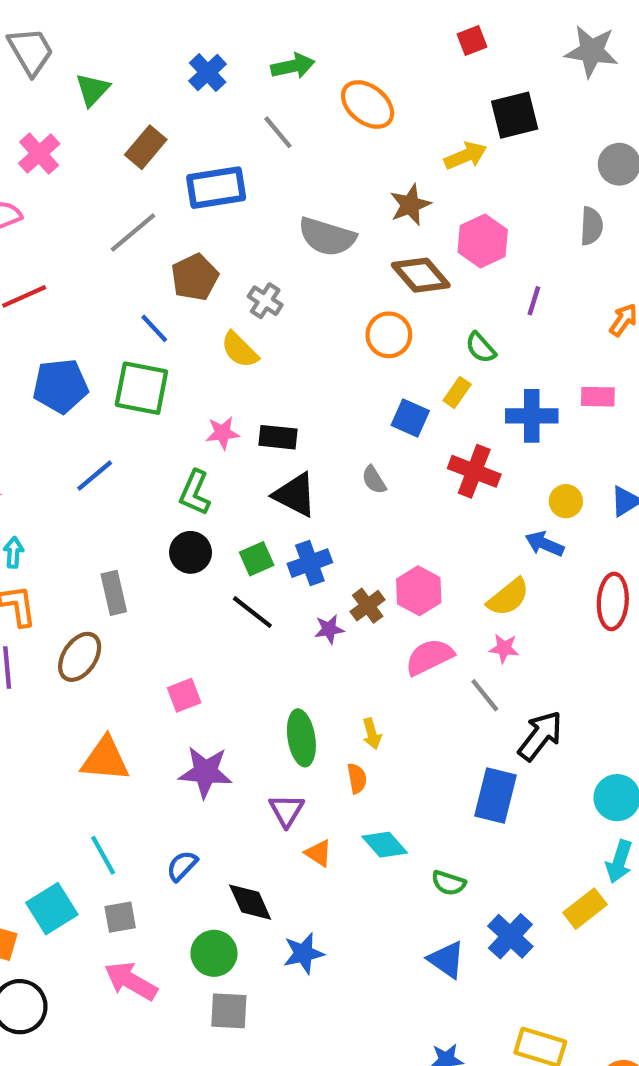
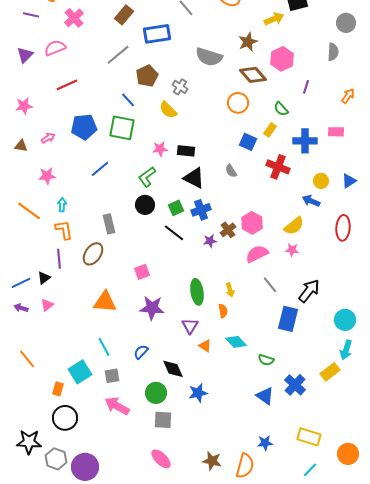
green L-shape: (195, 493) -> (147, 177), turned 30
gray line: (485, 695) -> (270, 285), moved

